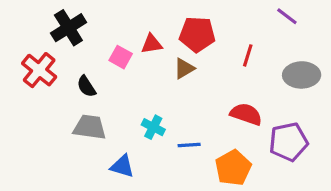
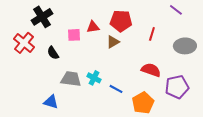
pink square: (121, 57) -> (74, 35), turned -32
gray trapezoid: (90, 127) -> (71, 79), moved
blue line: (189, 145) -> (116, 89), turned 32
blue triangle: (122, 166) -> (51, 102), moved

